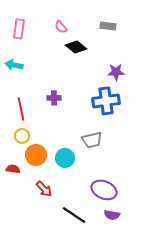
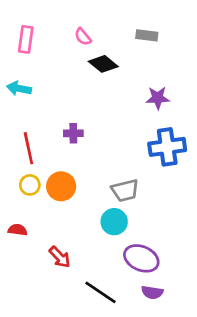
blue cross: (106, 101) -> (167, 147), moved
orange circle: (36, 155) -> (61, 186), moved
cyan circle: (65, 158) -> (114, 222), moved

